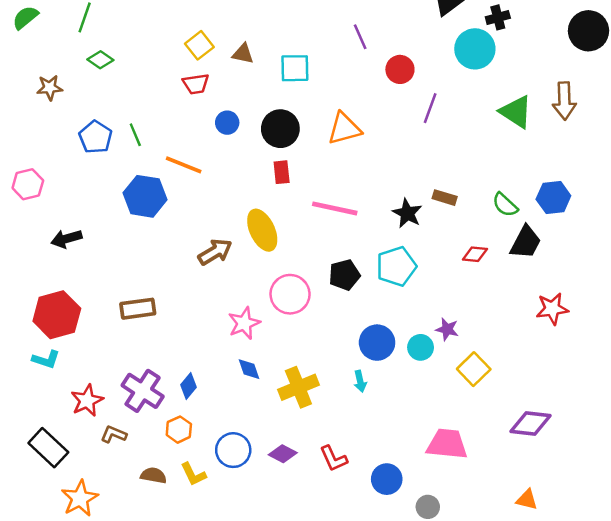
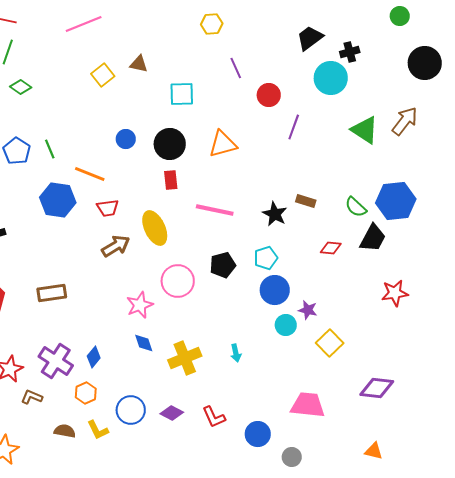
brown triangle: (243, 54) -> (139, 64), moved
red trapezoid: (196, 84) -> (108, 208), moved
brown arrow: (564, 101) -> (405, 121), turned -140
blue hexagon: (553, 198) -> (396, 201), size x1.4
cyan pentagon: (396, 266) -> (266, 258), size x0.7
blue circle: (377, 343) -> (275, 290), moved

